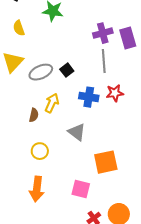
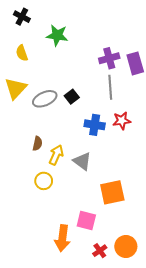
yellow arrow: (52, 103) -> (56, 155), moved
orange arrow: (37, 189) -> (62, 238), moved

